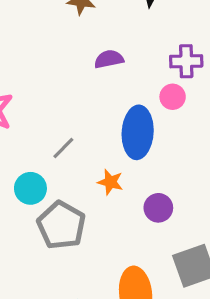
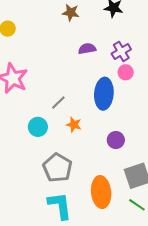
purple cross: (186, 61) -> (121, 51), moved, turned -30
orange star: (110, 182) -> (74, 125), moved
gray pentagon: (61, 225) -> (57, 168), moved

